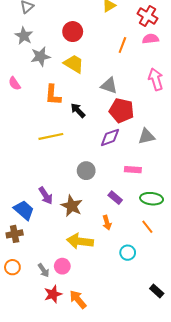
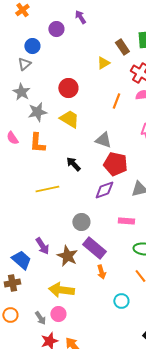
orange L-shape: (53, 95) -> (37, 143), moved
purple rectangle: (115, 198) -> (94, 248), moved, size x1.6
yellow arrow: (80, 241) -> (61, 290), moved

